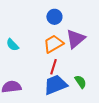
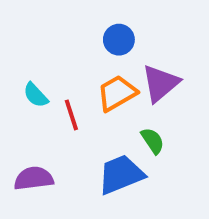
red line: (53, 67) -> (71, 115), moved, turned -35
green semicircle: (80, 82) -> (153, 141), moved

